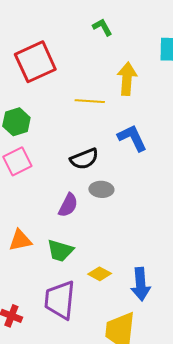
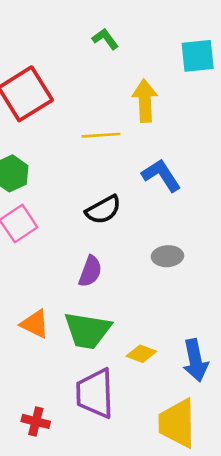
gray ellipse: (101, 189) -> (167, 256), moved
orange triangle: (20, 240) -> (35, 324), turned 45
green trapezoid: (60, 251) -> (88, 330), size x1.4

